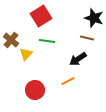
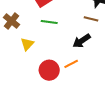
yellow triangle: (26, 54) -> (27, 44), moved
red circle: (35, 90) -> (49, 70), moved

